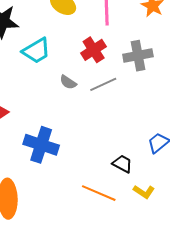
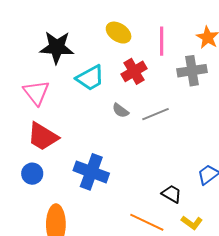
red cross: (94, 50) -> (134, 71), moved
gray cross: (138, 56) -> (192, 71), moved

